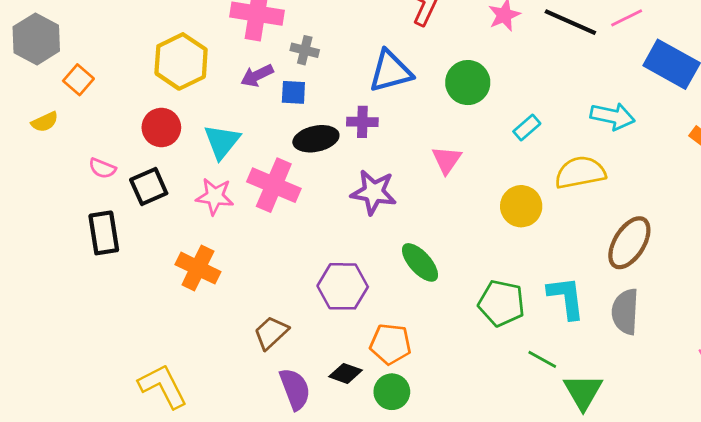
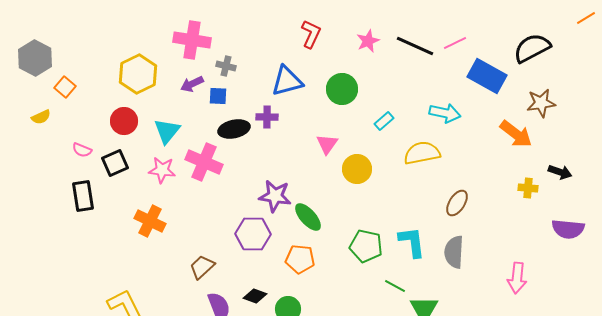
purple star: (374, 192) -> (275, 196), moved
yellow circle: (521, 206) -> (357, 169), moved
brown ellipse: (629, 243) -> (457, 203), size x0.7
orange pentagon: (390, 344) -> (300, 259), moved

